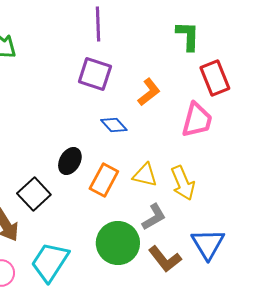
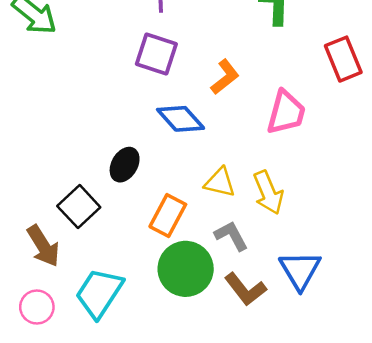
red rectangle: (215, 78) -> (343, 59), moved
blue diamond: (114, 125) -> (181, 119), size x1.4
orange rectangle: (104, 180) -> (168, 215), moved
gray L-shape: (154, 217) -> (231, 236), turned -88

